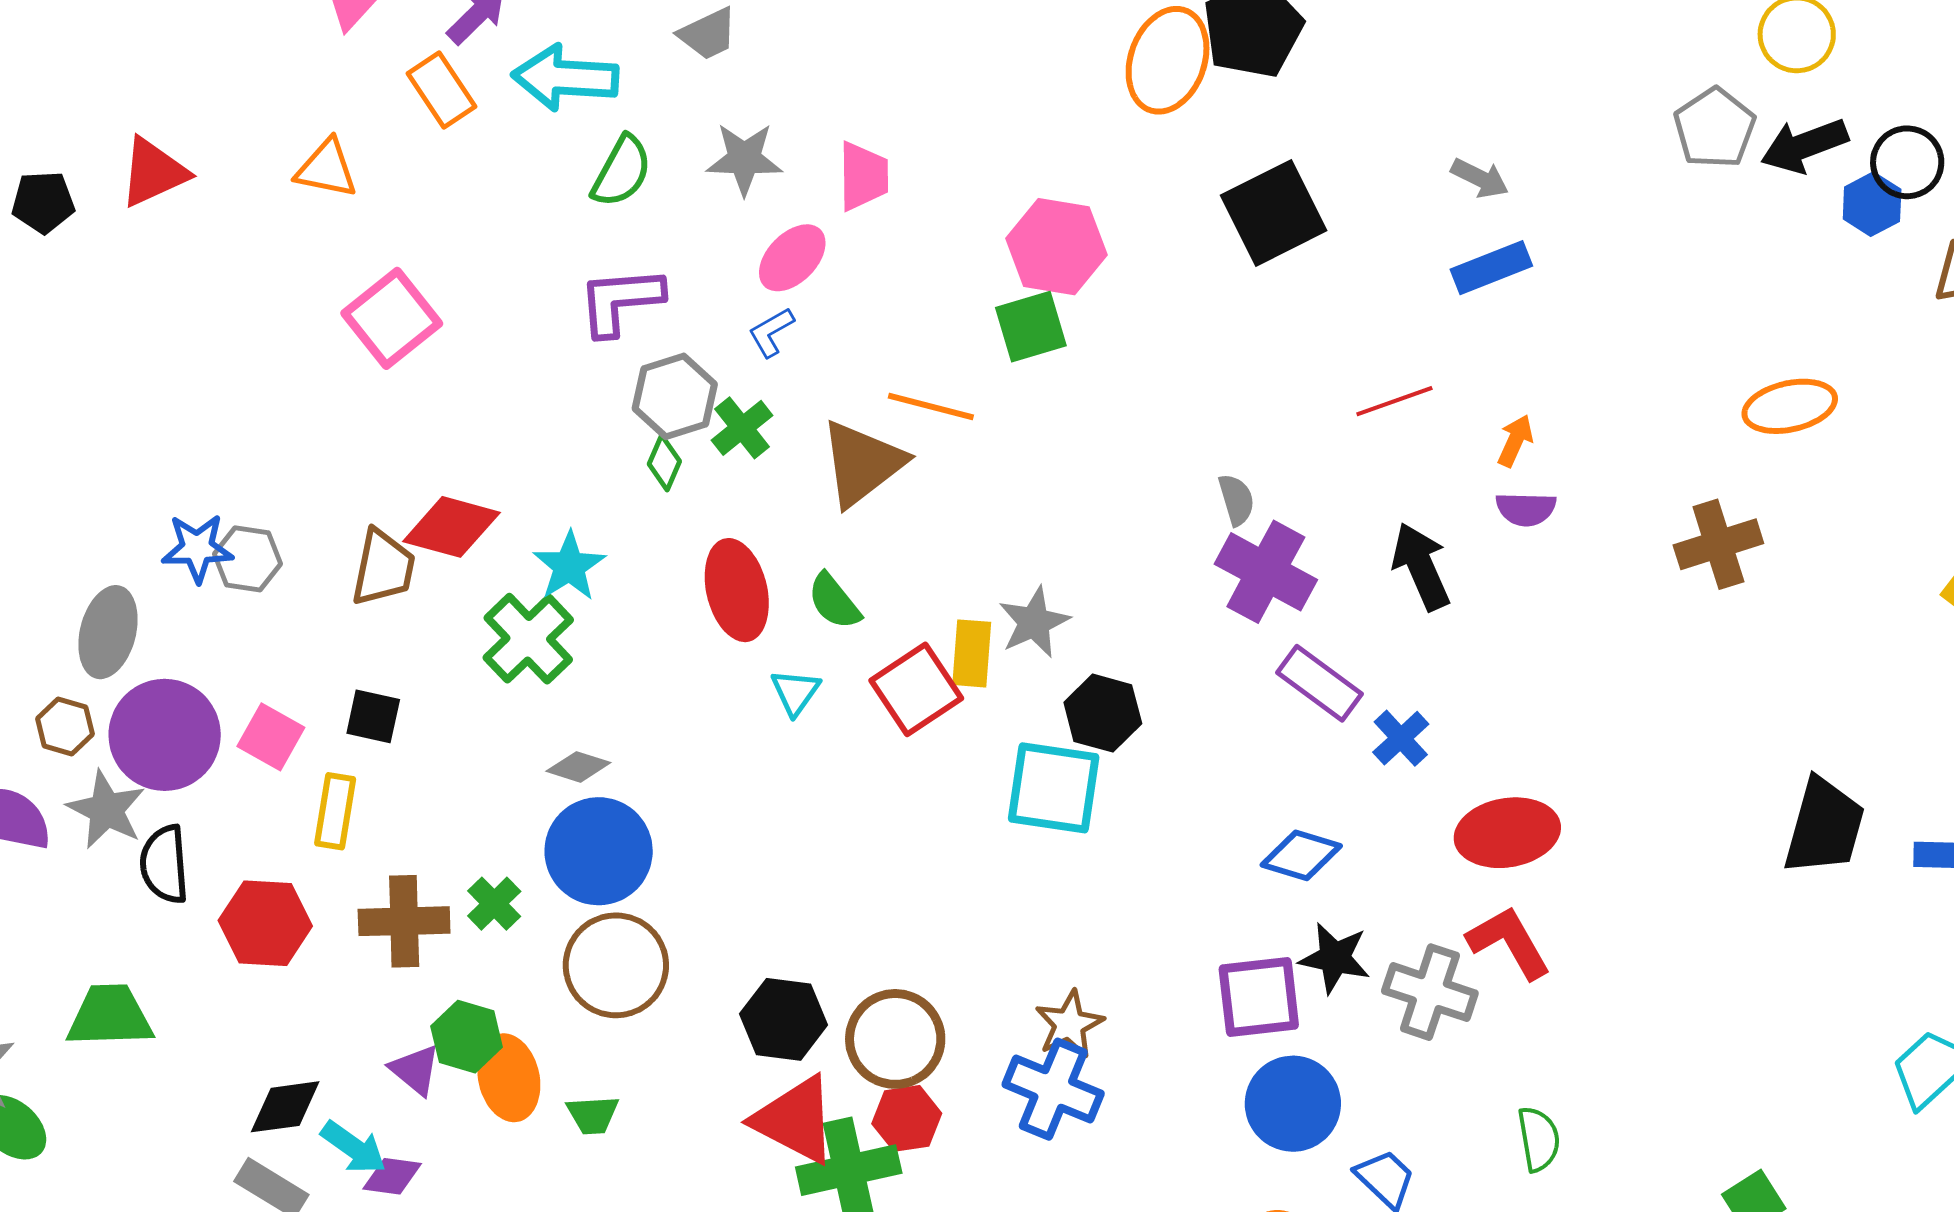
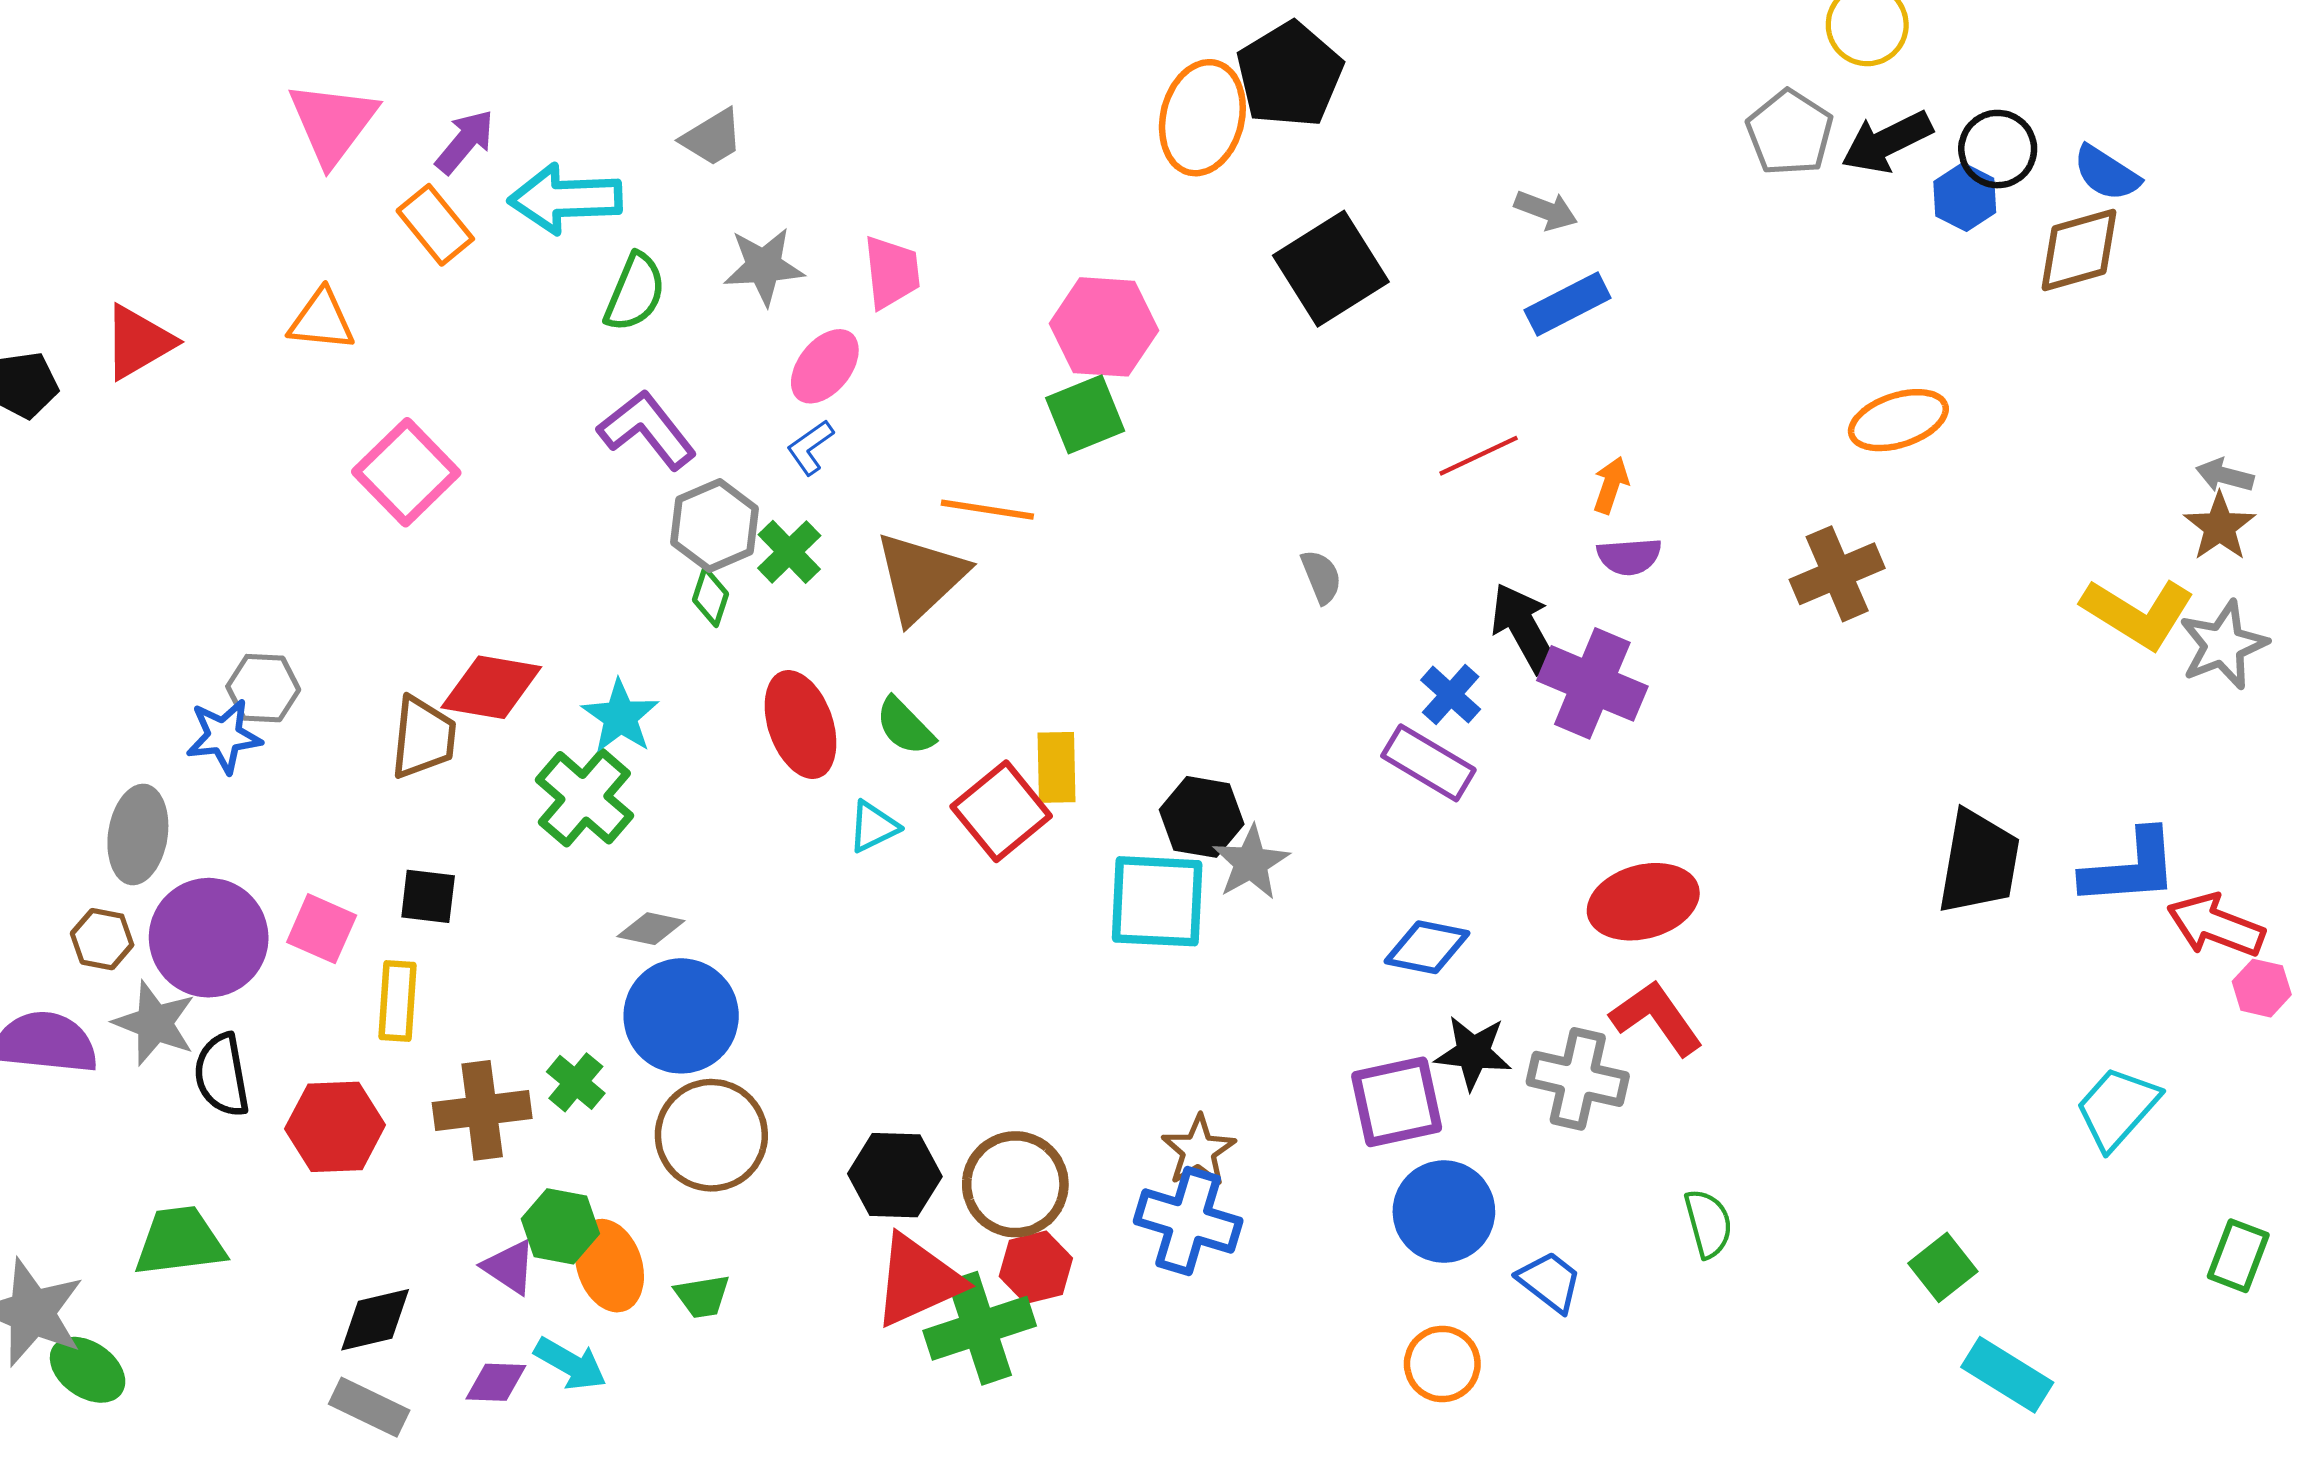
purple L-shape: (620, 301) -> (647, 430), turned 62
gray hexagon: (248, 559) -> (263, 688), moved
purple cross: (1266, 572) -> (1592, 683), moved
gray star: (1034, 622) -> (1251, 863), moved
cyan triangle: (795, 692) -> (873, 827), turned 34
blue cross: (1401, 738) -> (1451, 695), moved
red triangle: (795, 1120) -> (918, 1281), turned -46
cyan arrow: (354, 1147) -> (570, 1364), moved

